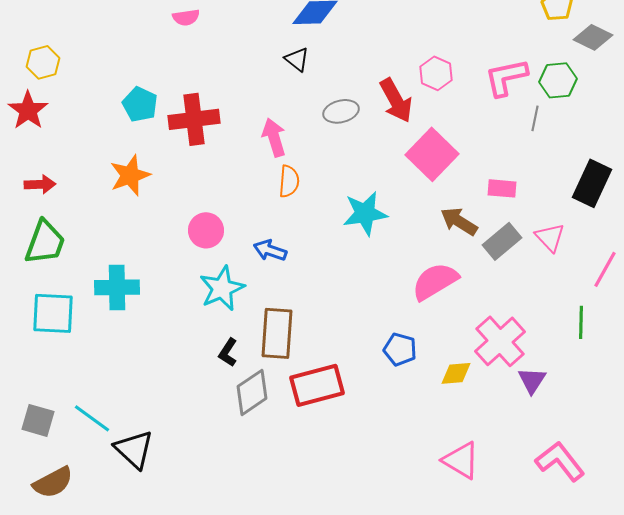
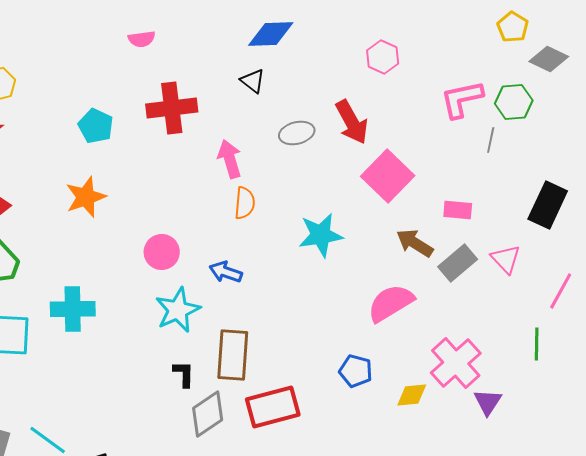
pink hexagon: (436, 73) -> (383, 57), moved
red cross: (194, 119) -> (172, 108), moved
black L-shape: (228, 352) -> (184, 374), turned 148

